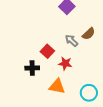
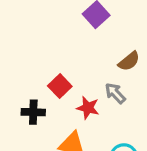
gray arrow: (72, 41) -> (115, 93), moved

